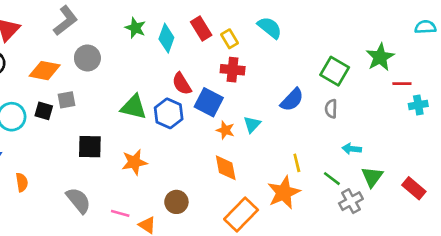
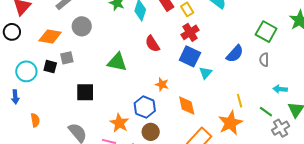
red cross: (233, 70) -> (190, 32), turned -36
blue square: (209, 102) -> (190, 56), moved
blue hexagon: (169, 113) -> (145, 107), moved
orange star: (225, 130) -> (162, 84), moved
orange star: (134, 162) -> (119, 123), moved, turned -30

